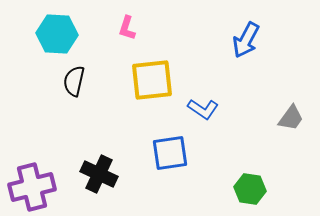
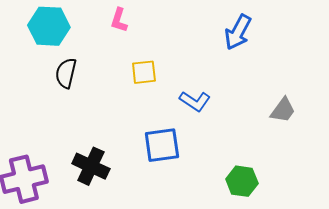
yellow square: (152, 80) -> (144, 72), size x0.6

